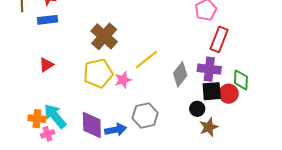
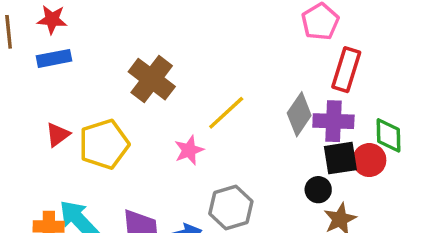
yellow pentagon: (98, 73) -> (104, 144), moved
gray diamond: (180, 74) -> (299, 114), moved

